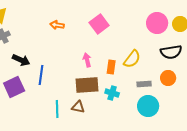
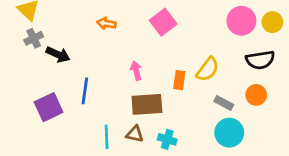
black arrow: (21, 60) -> (58, 54), moved
pink arrow: (87, 60) -> (136, 71), moved
gray rectangle: (144, 84) -> (224, 103), turned 32
cyan cross: (112, 93) -> (167, 139), moved

